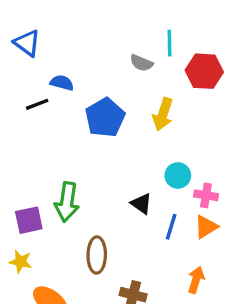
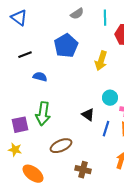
gray semicircle: (141, 63) -> (77, 14), moved, turned -56
blue semicircle: (62, 83) -> (40, 77), moved
blue pentagon: (105, 118) -> (66, 46), moved
brown ellipse: (97, 255) -> (61, 146), turned 65

